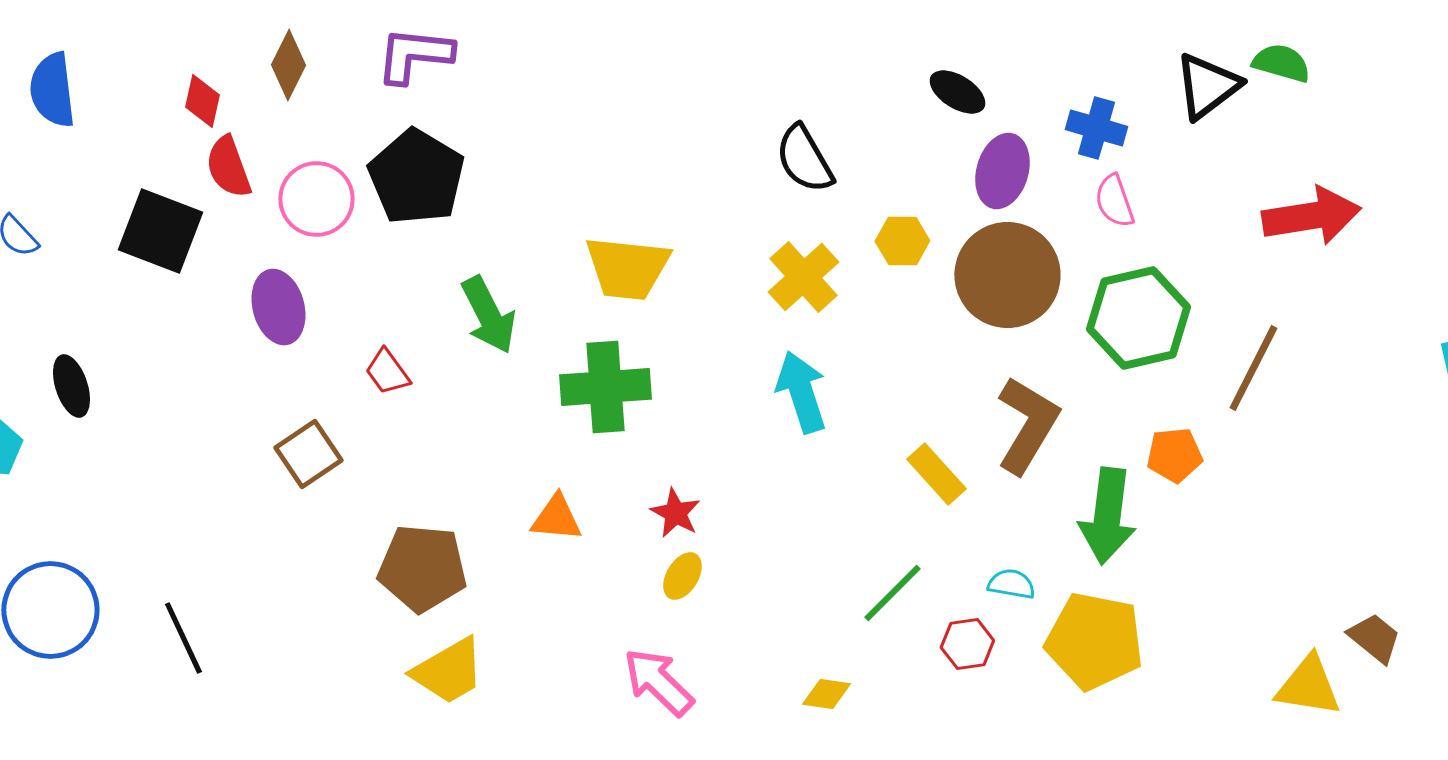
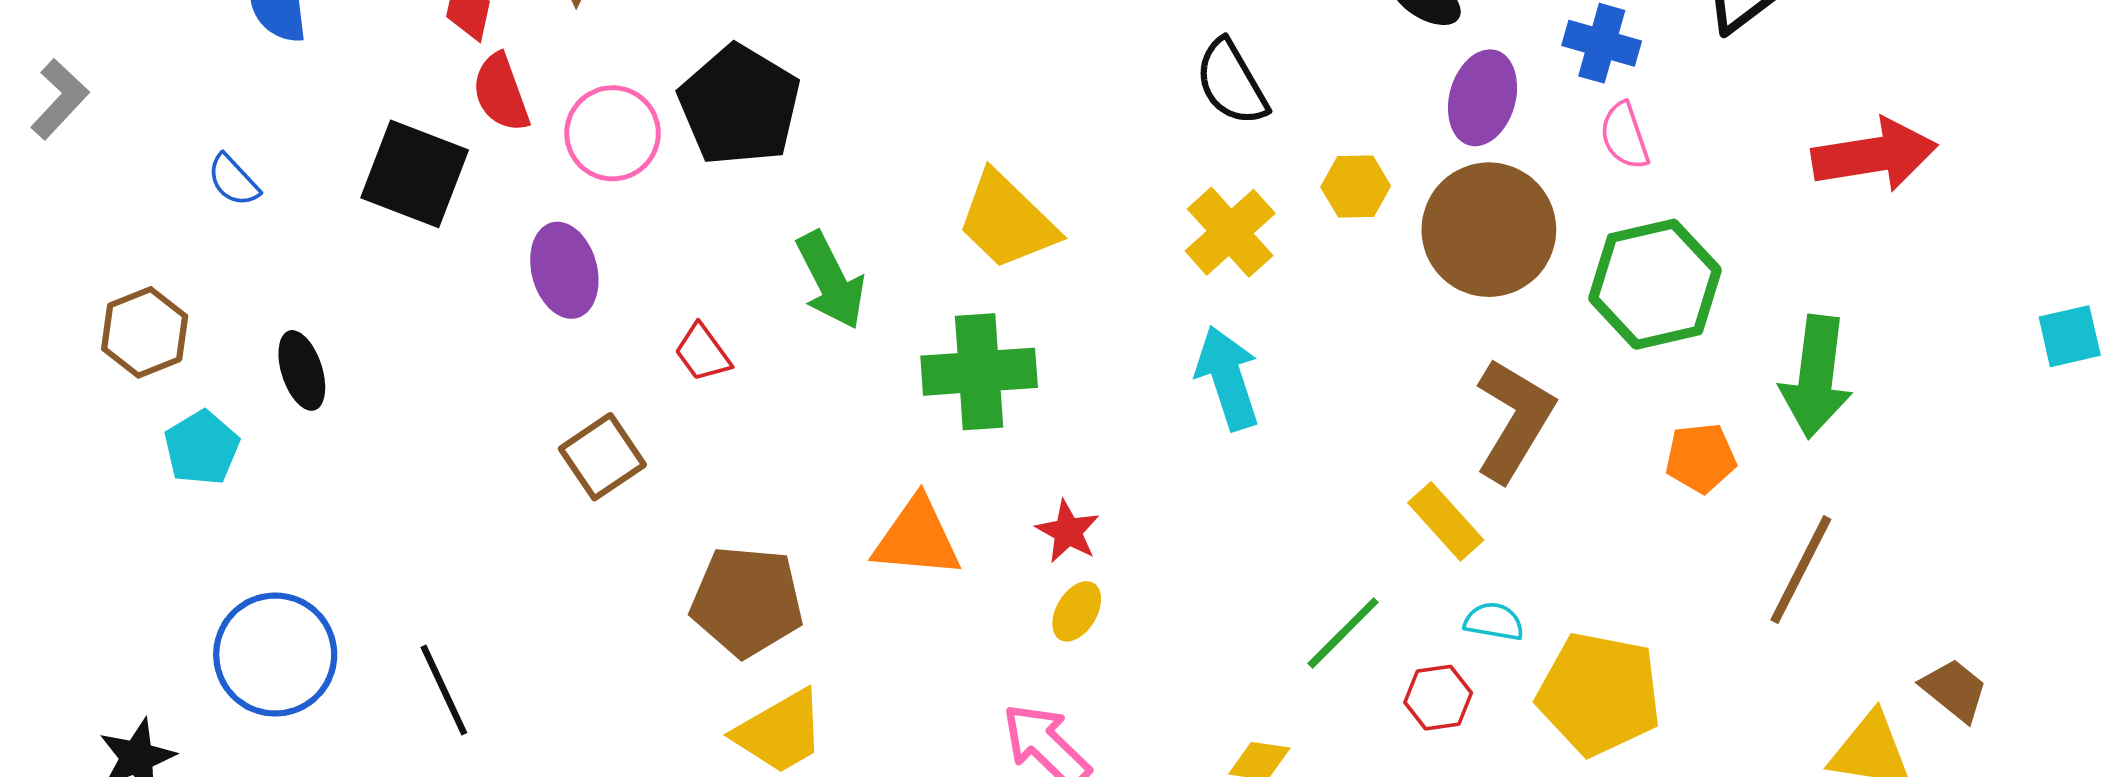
yellow trapezoid: (627, 268) -> (1007, 221), turned 38
brown line: (1253, 368) -> (1801, 570), moved
yellow rectangle: (936, 474) -> (1446, 521), moved
green arrow: (1107, 516) -> (1816, 377), moved
orange triangle: (556, 518) -> (917, 538), size x1.4

